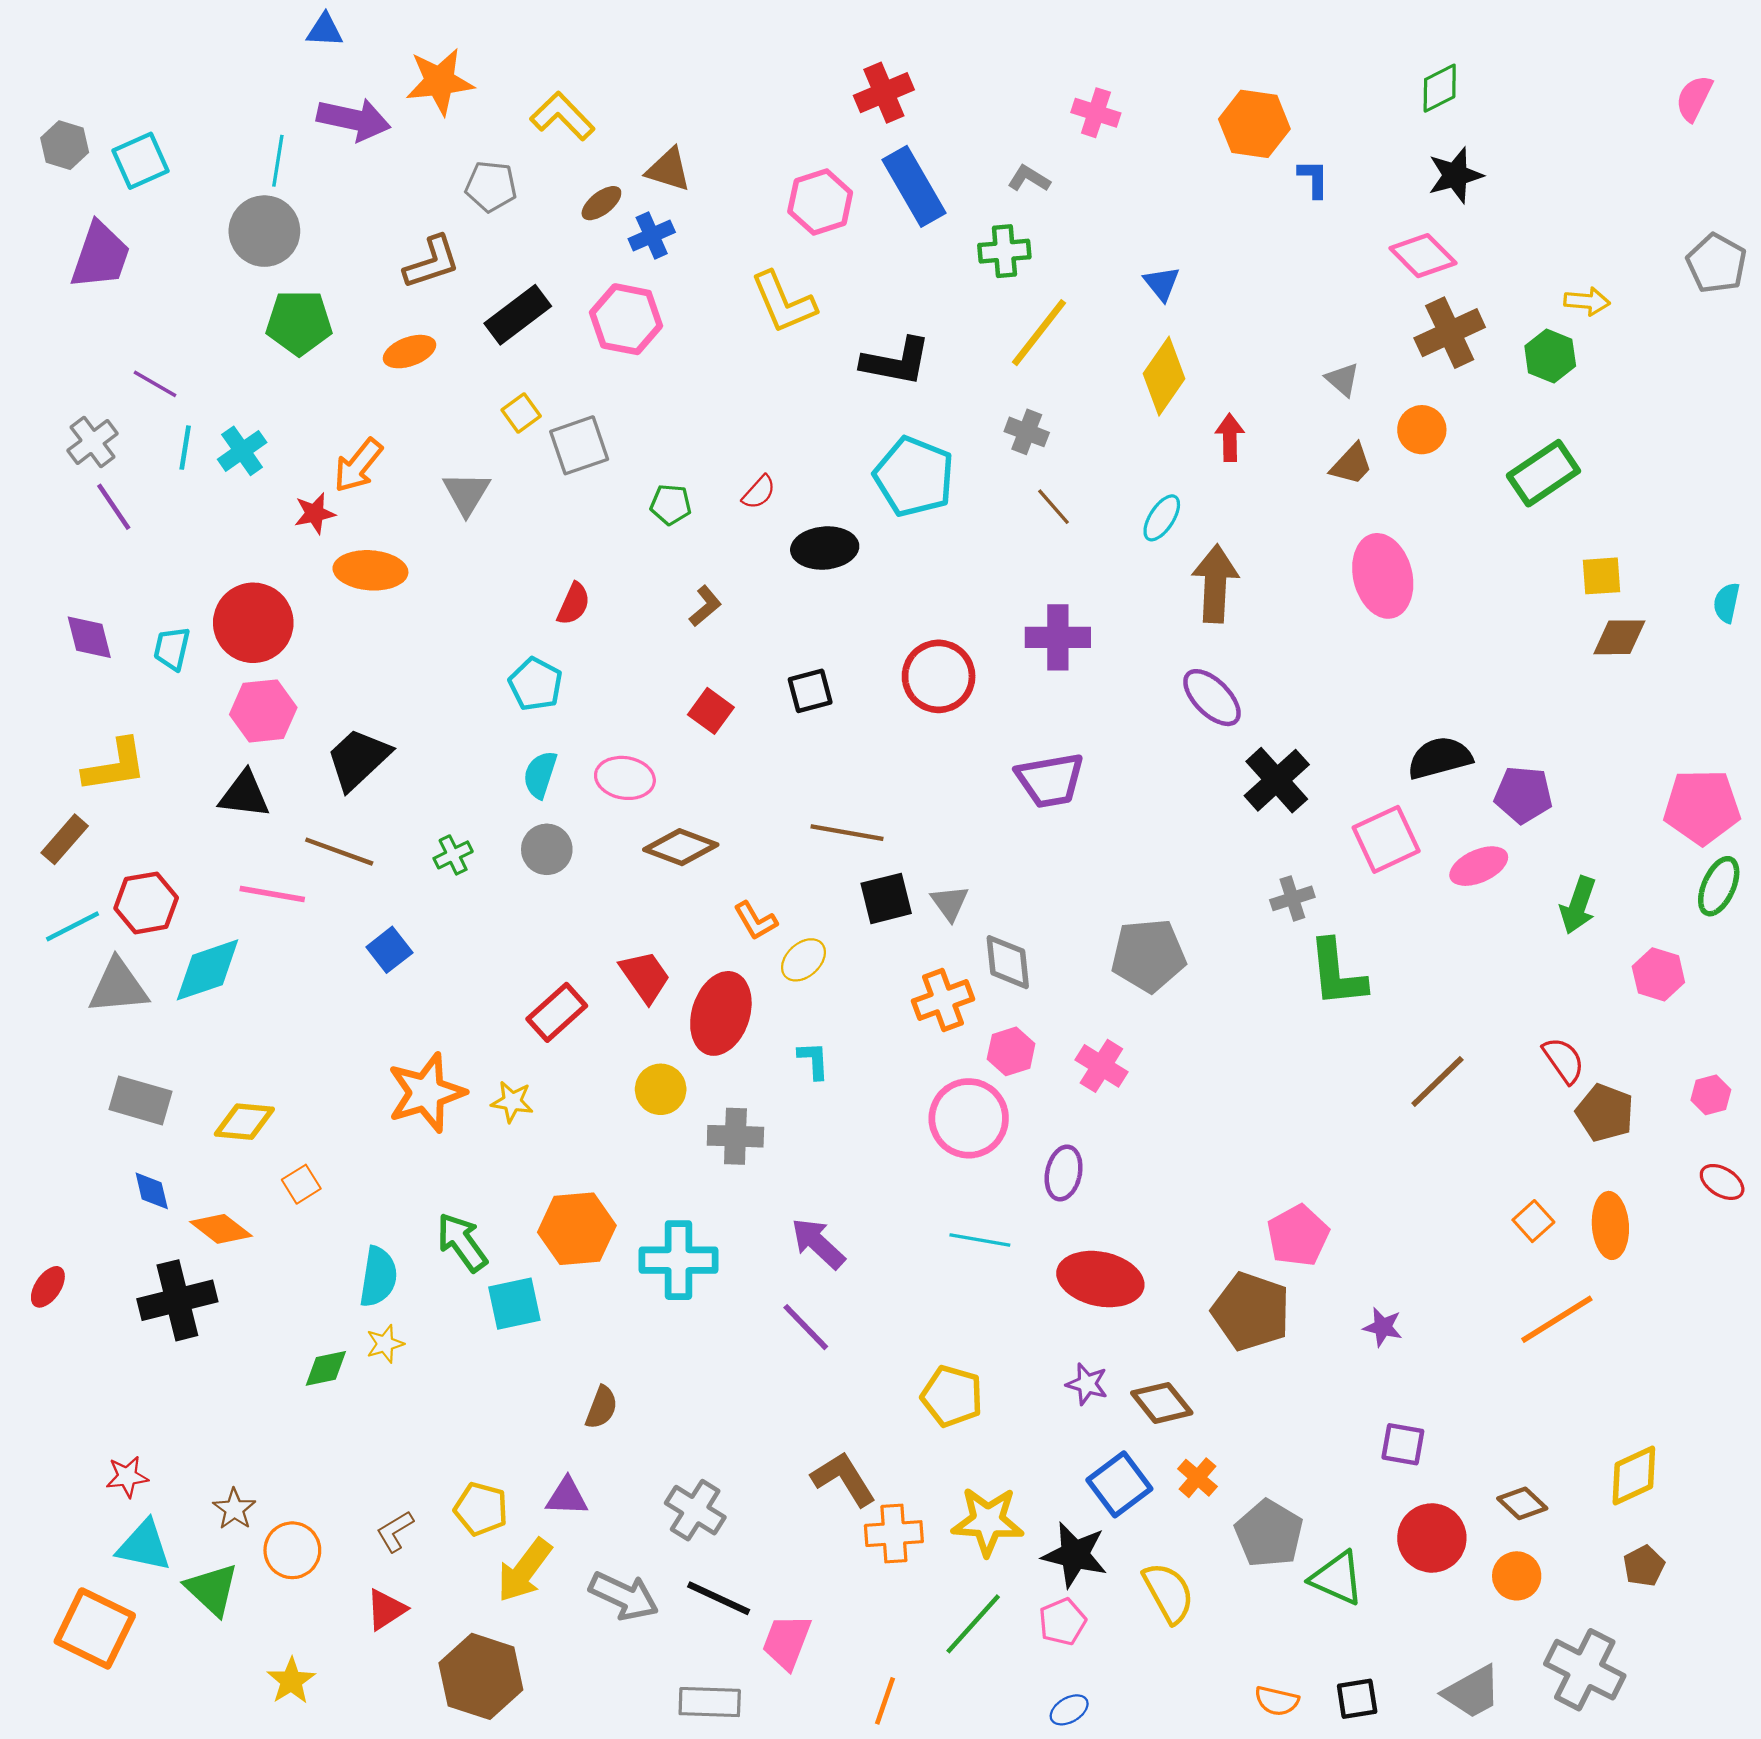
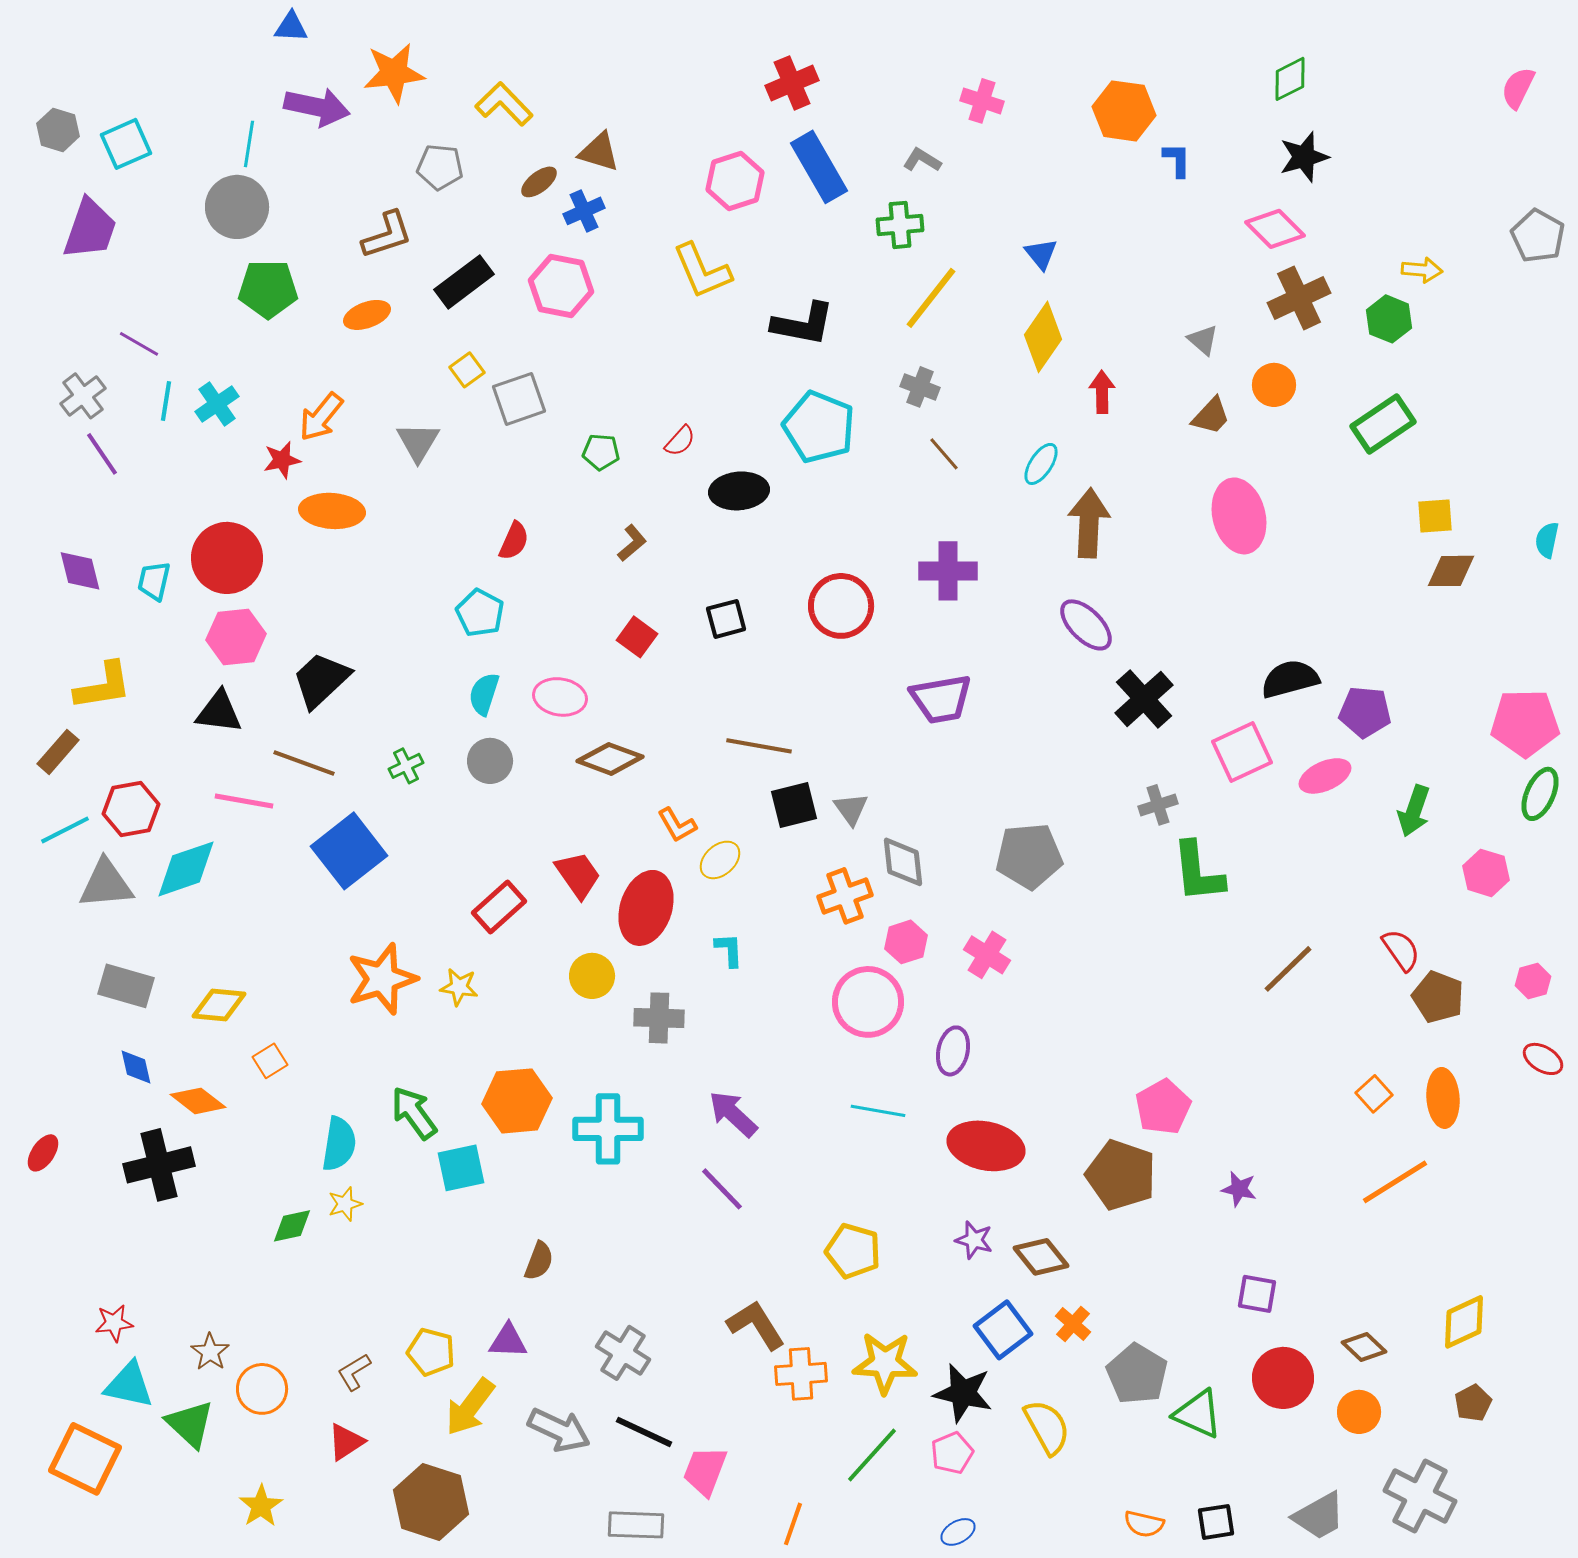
blue square: (389, 950) -> (349, 851), size x1.8

